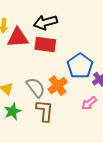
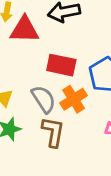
red rectangle: (45, 45) -> (61, 65), moved

